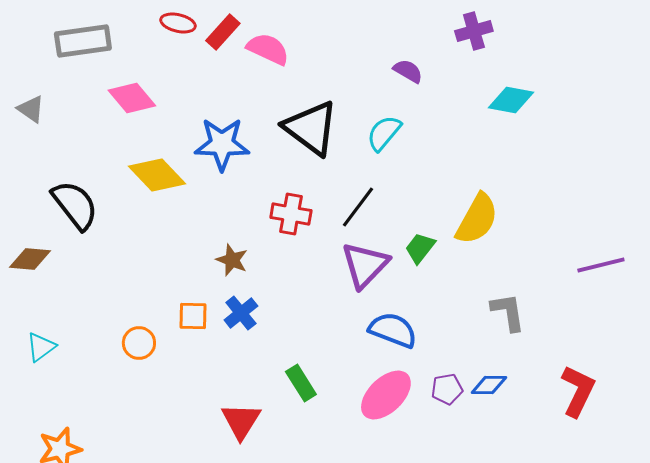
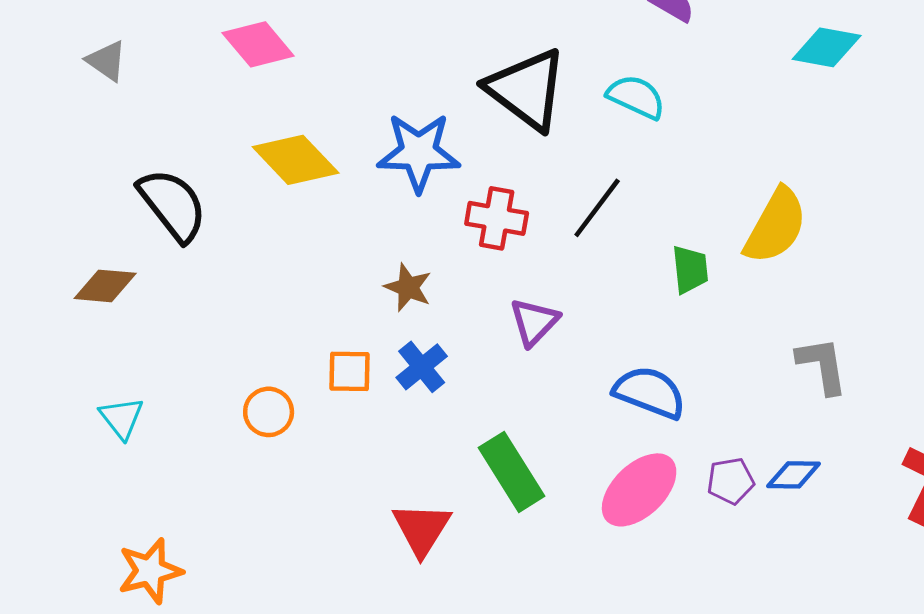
cyan semicircle: (384, 133) -> (636, 97), turned 75
blue star: (222, 144) -> (419, 152), moved
green trapezoid: (420, 248) -> (690, 269), turned 136
purple triangle: (365, 265) -> (534, 322), moved, size x0.7
cyan triangle: (41, 347) -> (122, 418), turned -32
green rectangle: (301, 383) -> (512, 472), size x1.4

